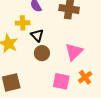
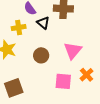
black triangle: (37, 35) -> (43, 23), moved

